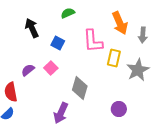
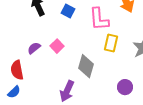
blue square: (58, 43) -> (68, 11), moved
yellow rectangle: (114, 58) -> (111, 43), moved

